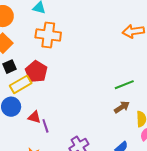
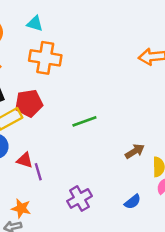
red pentagon: (36, 72) -> (29, 103), turned 30
green line: (124, 85) -> (84, 121), moved

